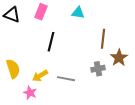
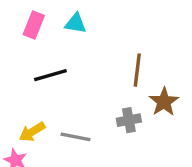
cyan triangle: (78, 13) -> (75, 23), moved
black line: (51, 42) -> (50, 75), turned 60

